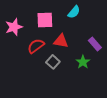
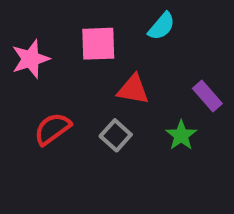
red semicircle: (36, 46) -> (52, 129), moved

